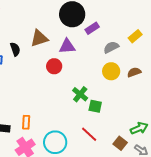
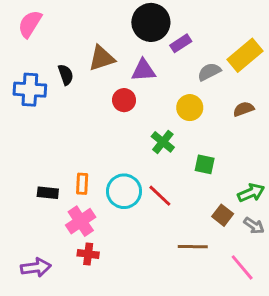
yellow rectangle: (135, 36) -> (245, 55), size x1.6
yellow circle: (111, 71) -> (190, 108), moved
green square: (95, 106) -> (205, 164), moved
red line: (89, 134) -> (160, 196), moved
cyan circle: (55, 142) -> (124, 191), moved

